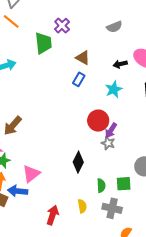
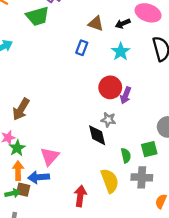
green trapezoid: (43, 43) -> (38, 16), turned 90
brown triangle: (83, 58) -> (96, 24), moved
gray star: (108, 143) -> (108, 120), moved
black diamond: (78, 162) -> (97, 135), turned -30
yellow semicircle: (82, 206) -> (110, 181), size x1.6

